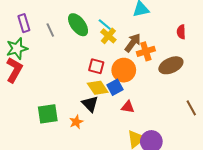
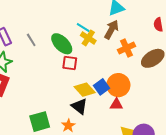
green ellipse: (78, 25) -> (62, 44), moved
brown arrow: (133, 43) -> (112, 30), moved
red square: (96, 66) -> (70, 63), moved
orange circle: (124, 70) -> (118, 85), moved

